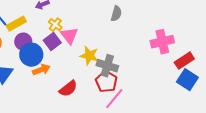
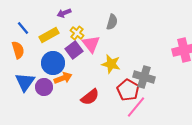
gray semicircle: (116, 14) -> (112, 22), moved
yellow rectangle: (16, 24) -> (49, 35), moved
purple circle: (23, 42) -> (44, 87), moved
gray cross: (107, 66) -> (144, 77), moved

